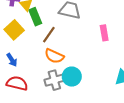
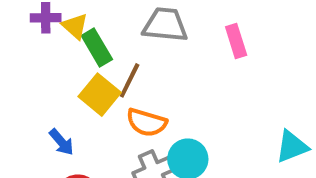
yellow square: (14, 30) -> (100, 95), moved
pink rectangle: (104, 33) -> (236, 41), moved

